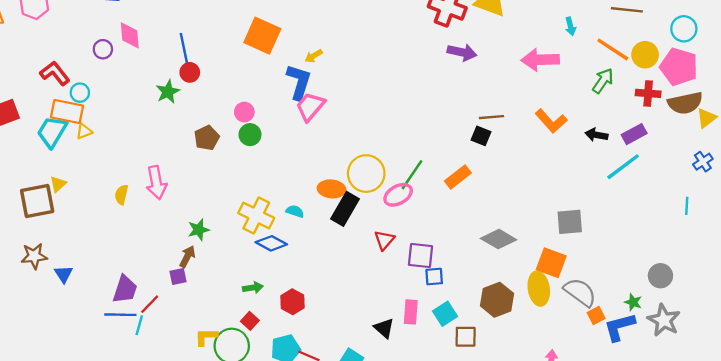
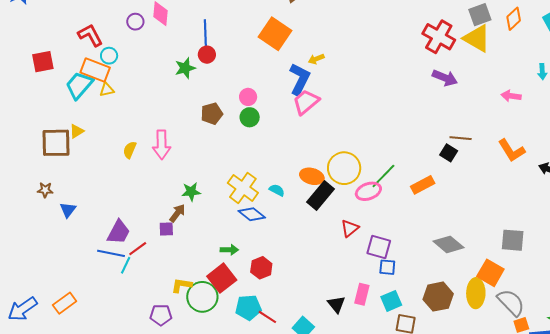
pink arrow: (540, 60) -> (511, 96), size x0.6
brown star: (34, 256) -> (45, 190), size x0.7
red square: (250, 321) -> (222, 278), size x1.8

